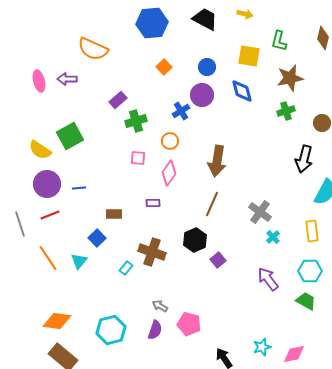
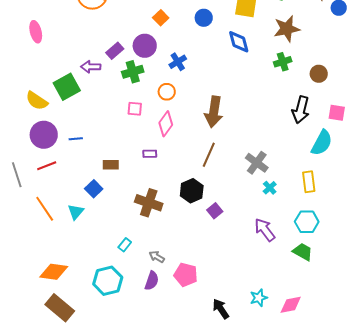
purple arrow: (67, 79) -> (91, 67), moved
purple circle: (202, 95) -> (145, 46), moved
cyan rectangle: (126, 268) -> (125, 245), moved

